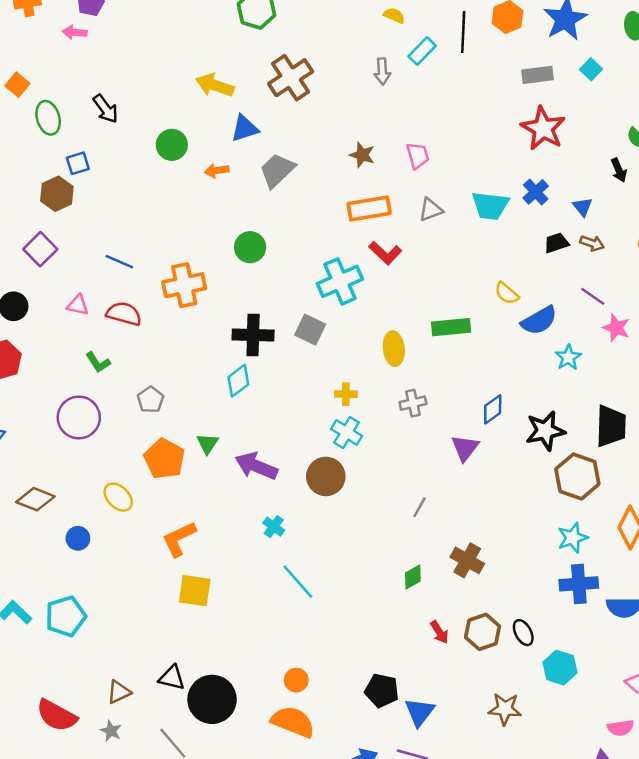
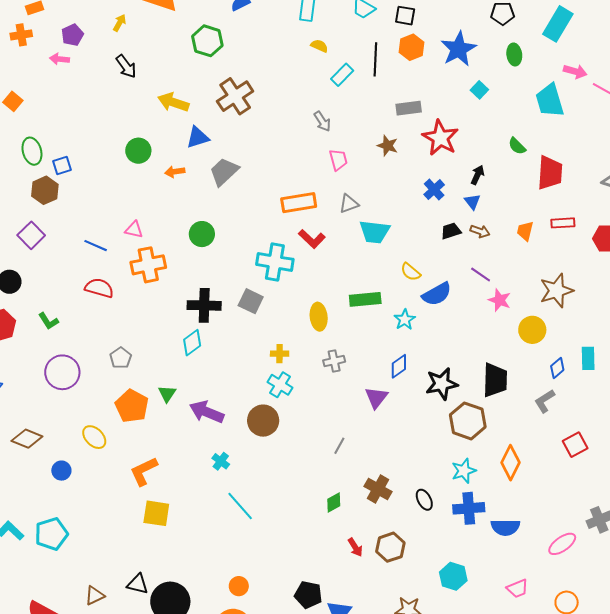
gray arrow: (382, 71) -> (322, 121), moved, turned -30
gray rectangle: (537, 75) -> (409, 108), moved
black arrow: (106, 109) -> (126, 66), moved
green ellipse: (48, 118) -> (32, 151), moved
brown star: (362, 155) -> (388, 146), moved
black arrow: (619, 170) -> (478, 175), moved, turned -132
cyan trapezoid: (490, 206) -> (375, 232), moved
cyan cross: (340, 281) -> (275, 262), turned 33
pink triangle: (78, 305) -> (134, 230), moved
cyan star: (568, 357) -> (405, 320), moved
green L-shape: (98, 362) -> (48, 321), moved
black ellipse: (523, 633) -> (424, 500), moved

